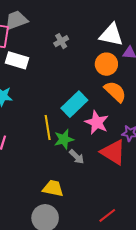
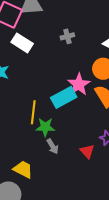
pink star: (97, 122) -> (79, 84), moved
red triangle: (113, 152) -> (87, 151), size x0.6

